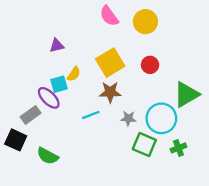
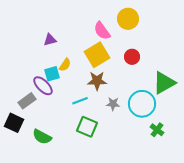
pink semicircle: (109, 16) -> (102, 31), moved
green square: (144, 145) -> (87, 127), moved
green cross: (178, 148) -> (157, 130), turned -32

